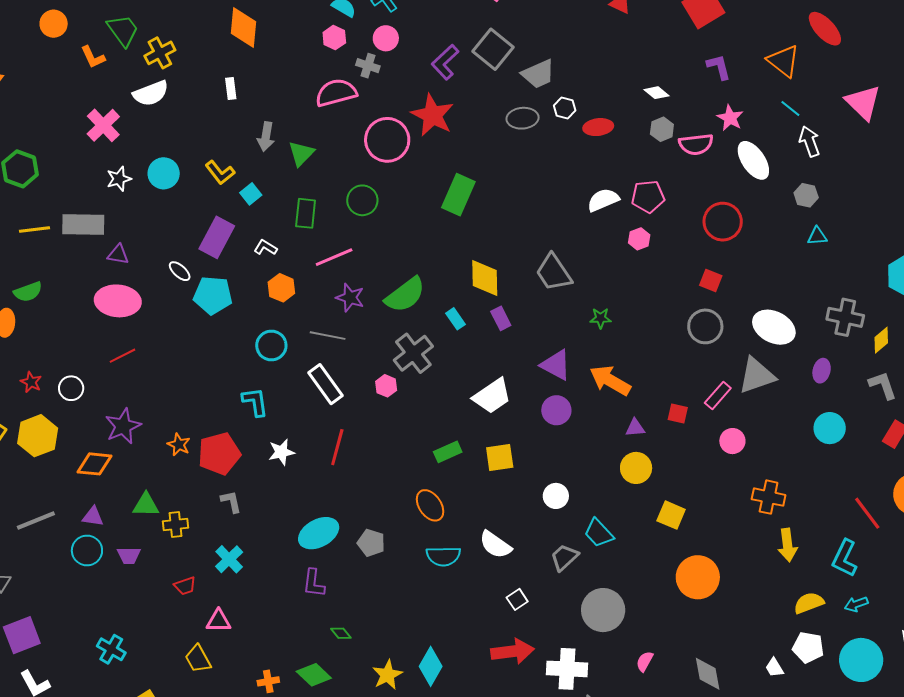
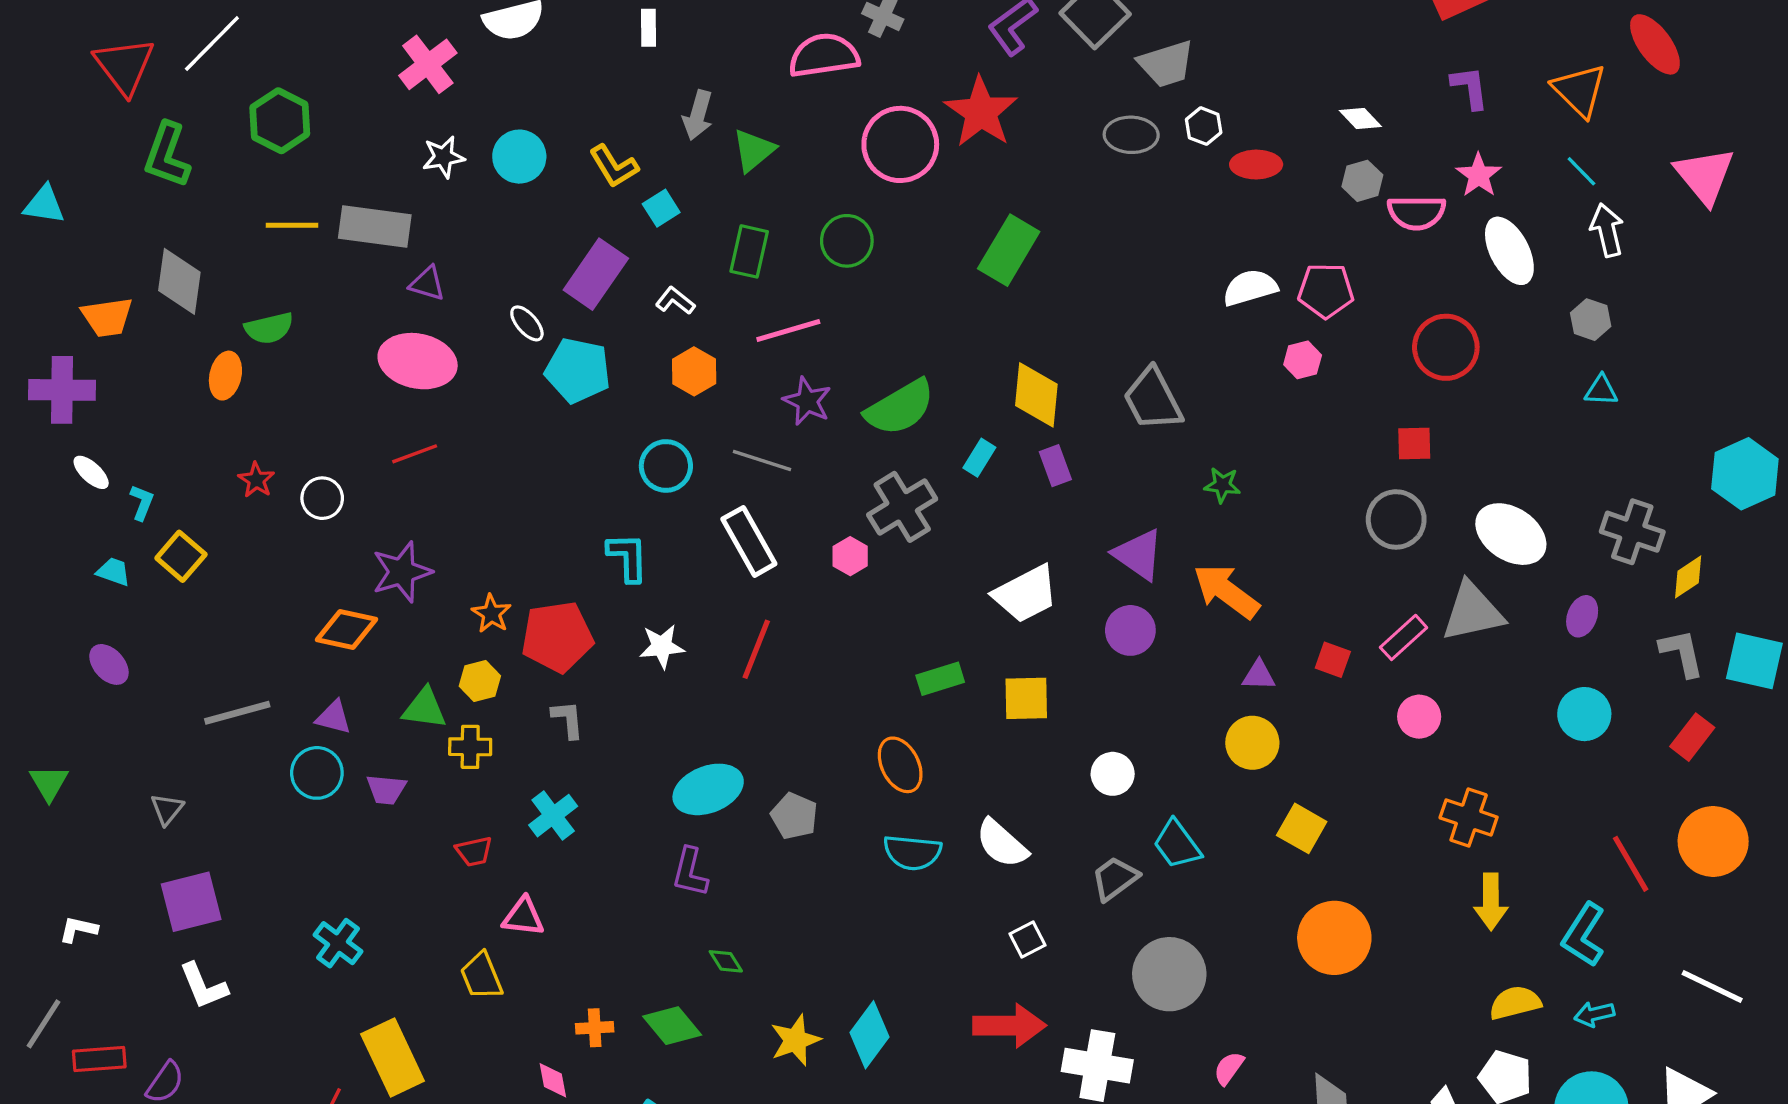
red square: (711, 280) -> (1414, 444), turned -30
cyan rectangle: (456, 319) -> (979, 458), turned 60
yellow hexagon: (38, 436) -> (480, 681), moved, size x0.6

